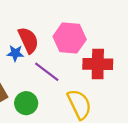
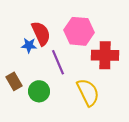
purple line: (47, 72) -> (58, 62), turned 30

